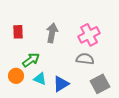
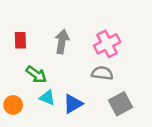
green arrow: (31, 60) -> (36, 74), turned 72
orange circle: (16, 76) -> (13, 105), moved

